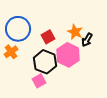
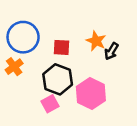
red square: (48, 37) -> (61, 47), turned 32
pink hexagon: (68, 55) -> (91, 93), moved

